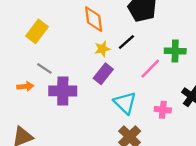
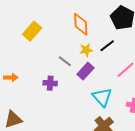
gray line: (44, 68) -> (65, 61), moved
orange arrow: (25, 86) -> (11, 77), moved
purple cross: (63, 91) -> (50, 83), size x0.6

